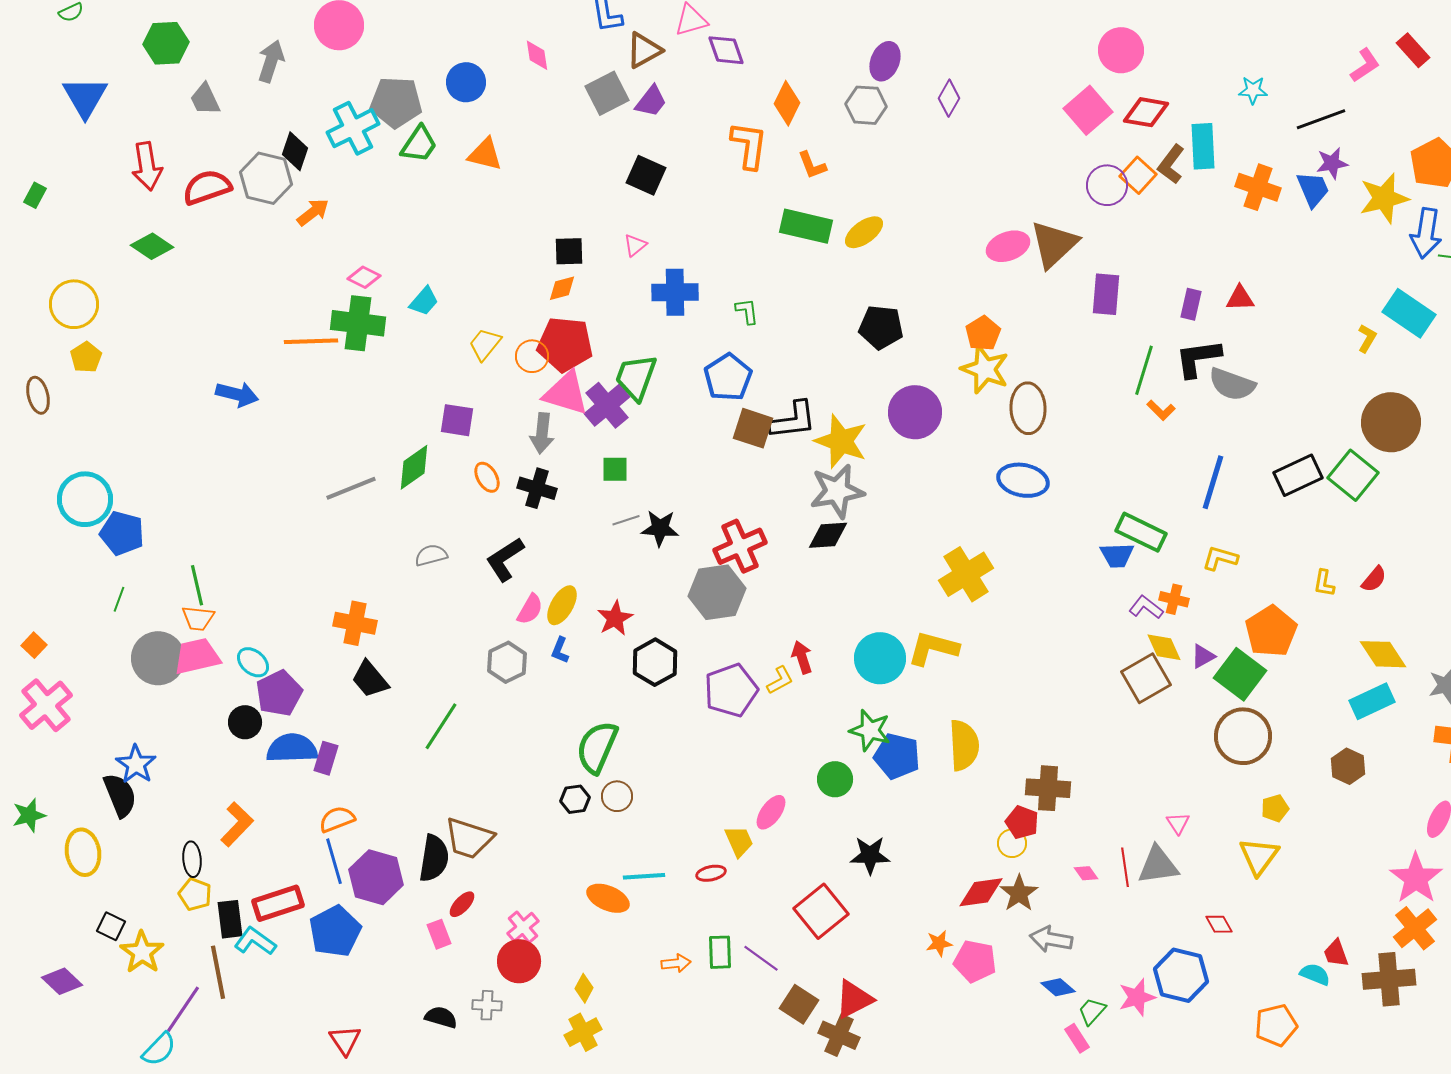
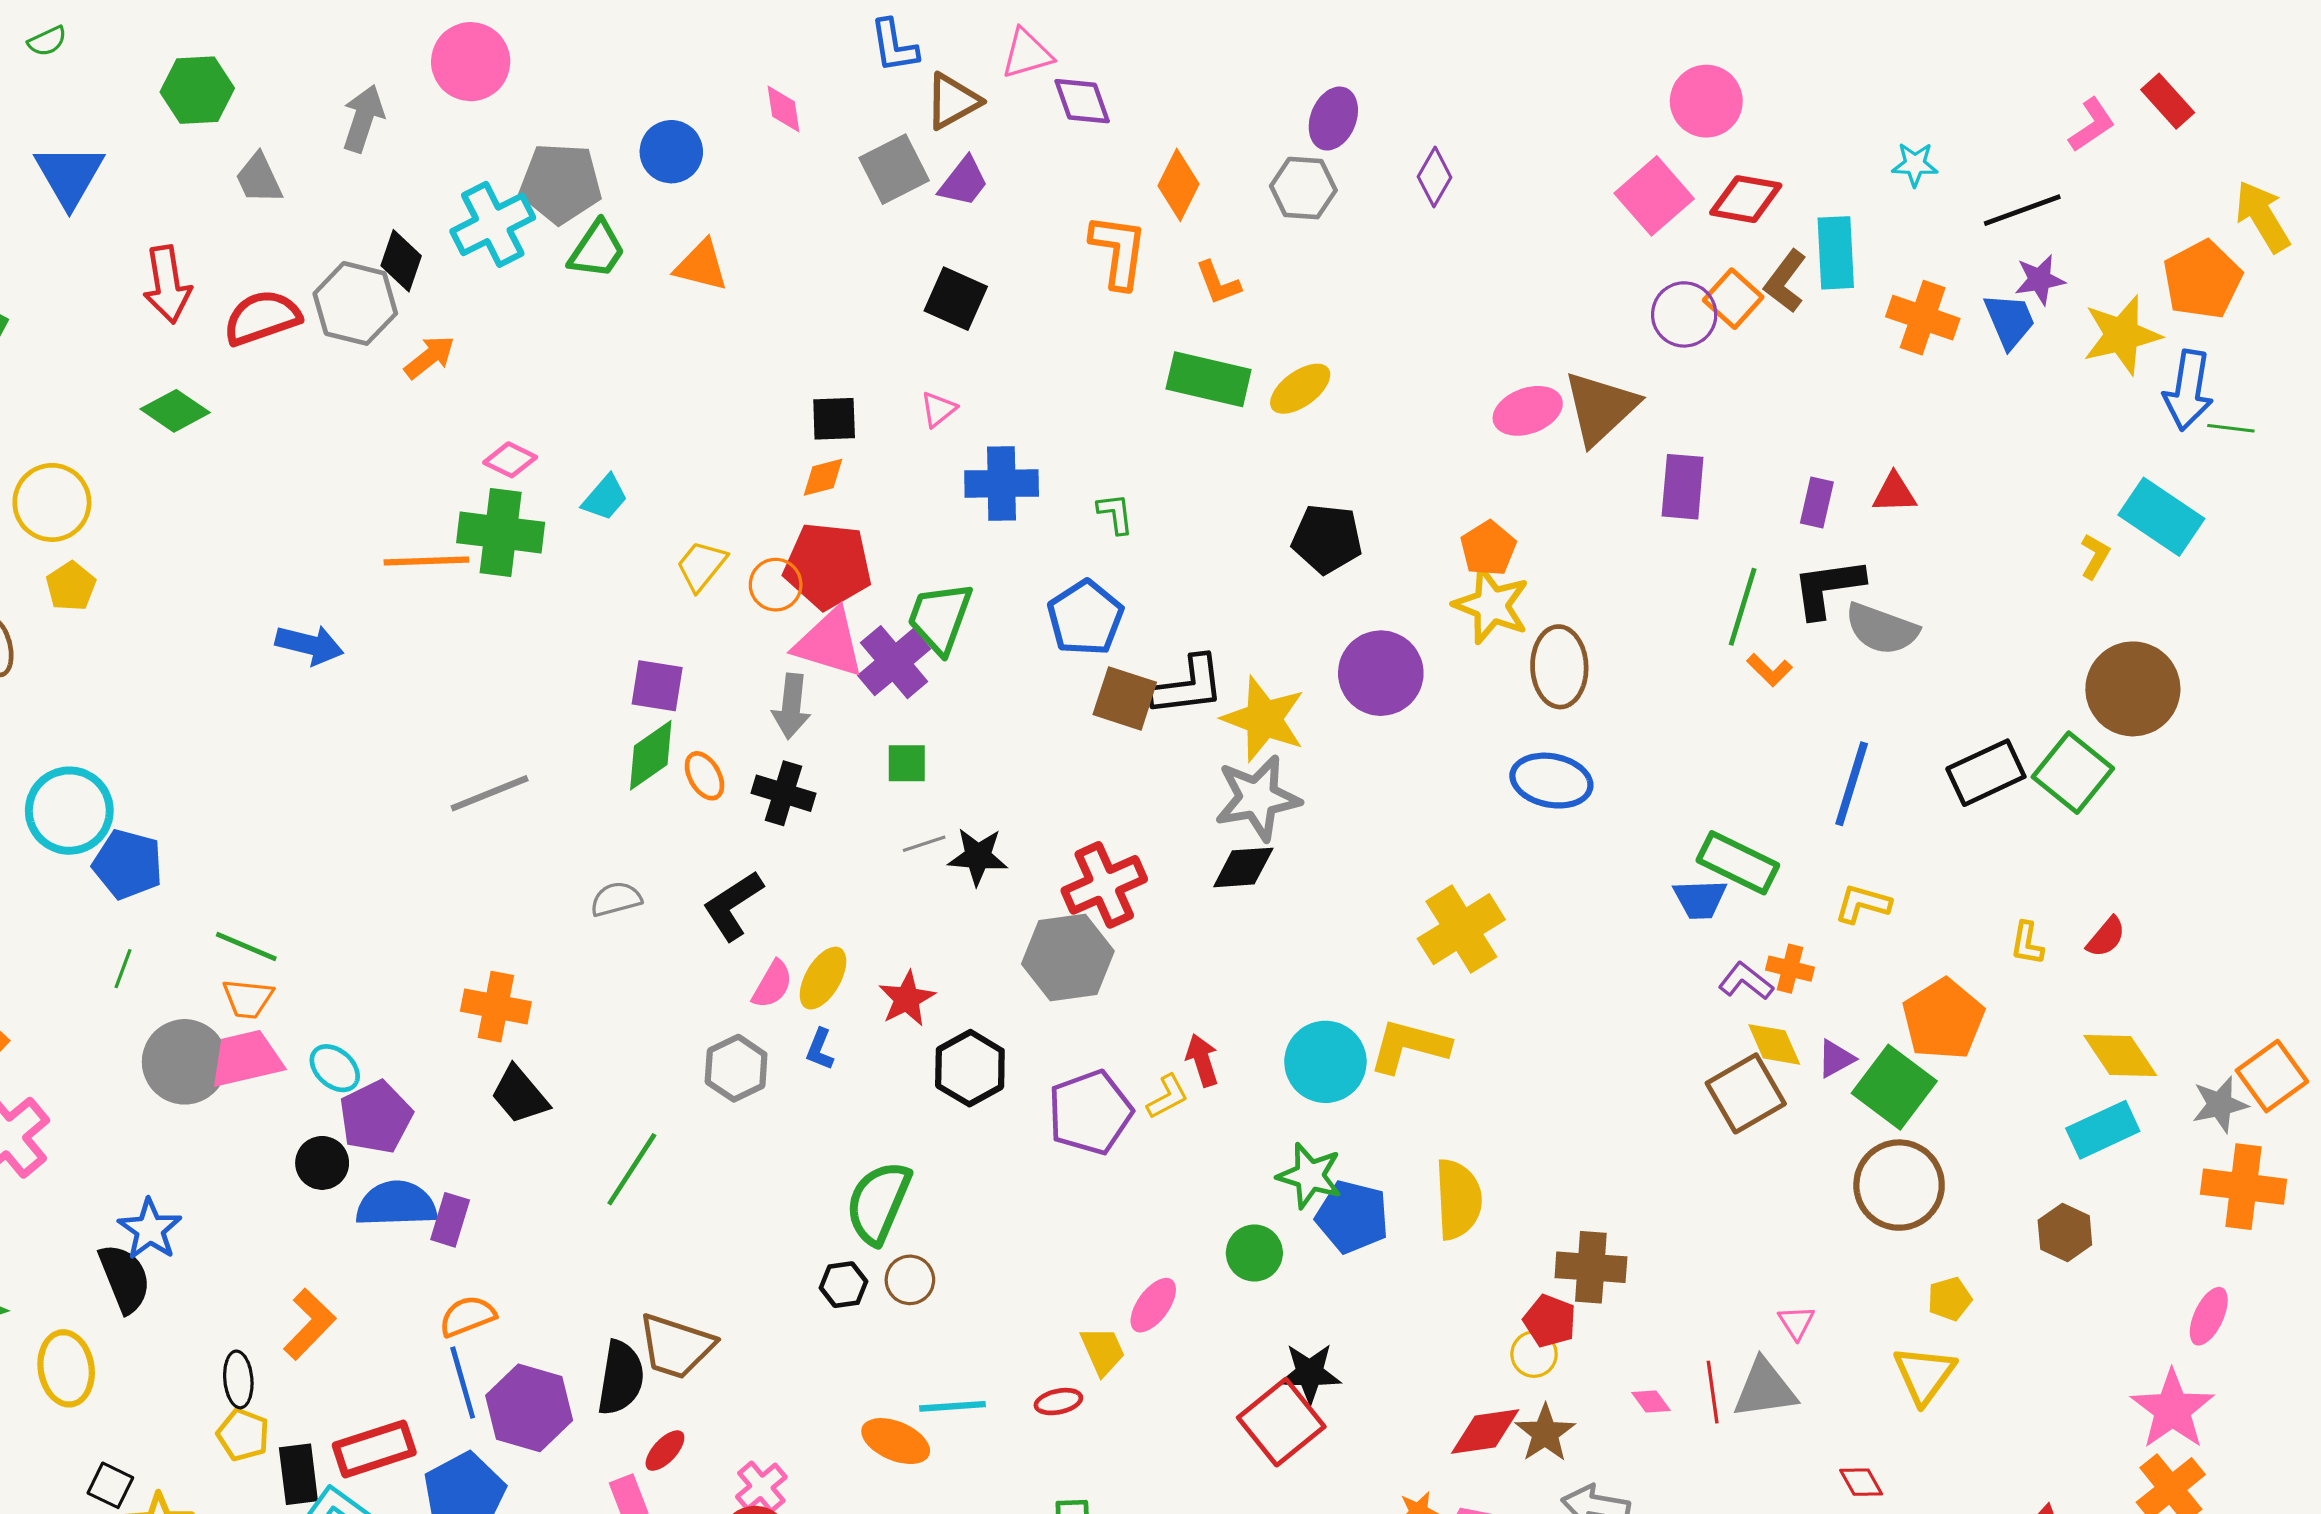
green diamond: (414, 467) -> (651, 755), moved
green line: (197, 585) -> (246, 946), turned -54
red square: (821, 911) -> (1281, 1422), moved

